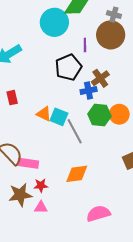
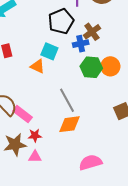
cyan square: (59, 117) -> (49, 51), moved
gray line: (75, 131) -> (67, 100), moved
pink rectangle: (28, 163) -> (22, 114), turned 30

